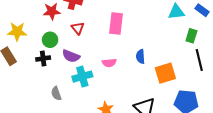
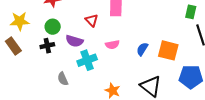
red triangle: (78, 28) -> (92, 20), moved
blue semicircle: (140, 56) -> (142, 49), moved, turned 40
orange square: (165, 73) -> (168, 50), turned 35

